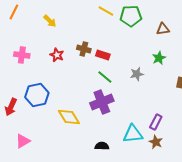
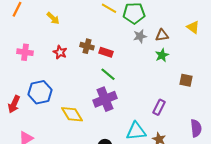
brown triangle: (163, 29) -> (162, 35), moved
gray star: (137, 74) -> (140, 36), moved
purple rectangle: (156, 122) -> (159, 107), moved

